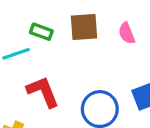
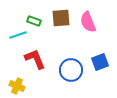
pink semicircle: (127, 33) -> (88, 22), size x1.5

